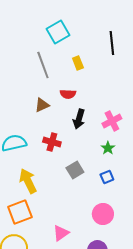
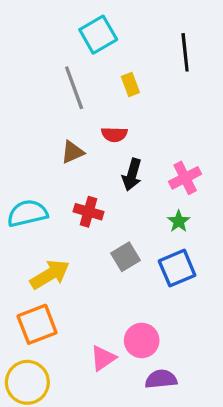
blue square: (107, 177) -> (177, 268), size x1.6
yellow arrow: (28, 181) -> (50, 274), turned 85
pink circle: (103, 214) -> (142, 340), moved

